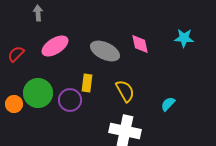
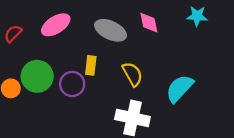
cyan semicircle: (168, 104) -> (180, 88), size x1.8

